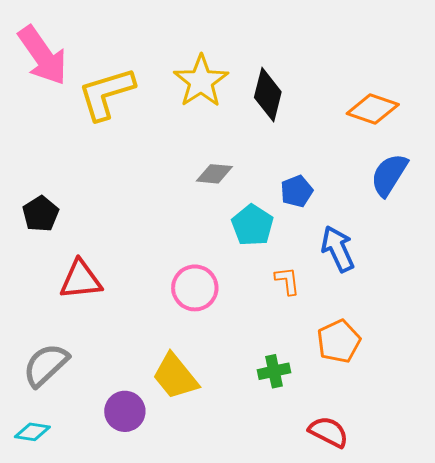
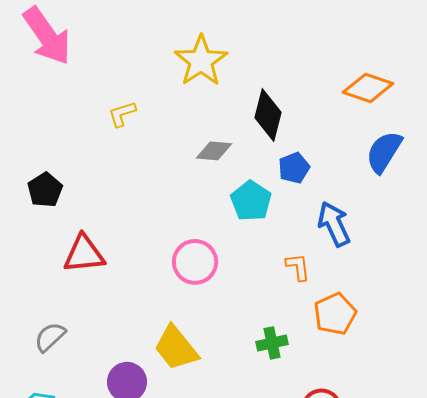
yellow L-shape: (106, 94) -> (122, 114), moved, size x0.5
black diamond: (268, 95) -> (268, 115), moved
orange L-shape: (287, 281) -> (298, 267), moved
gray semicircle: (46, 365) -> (50, 337), size x0.7

